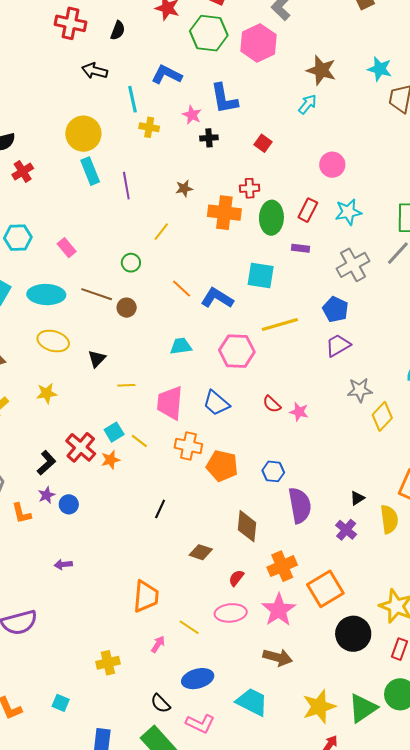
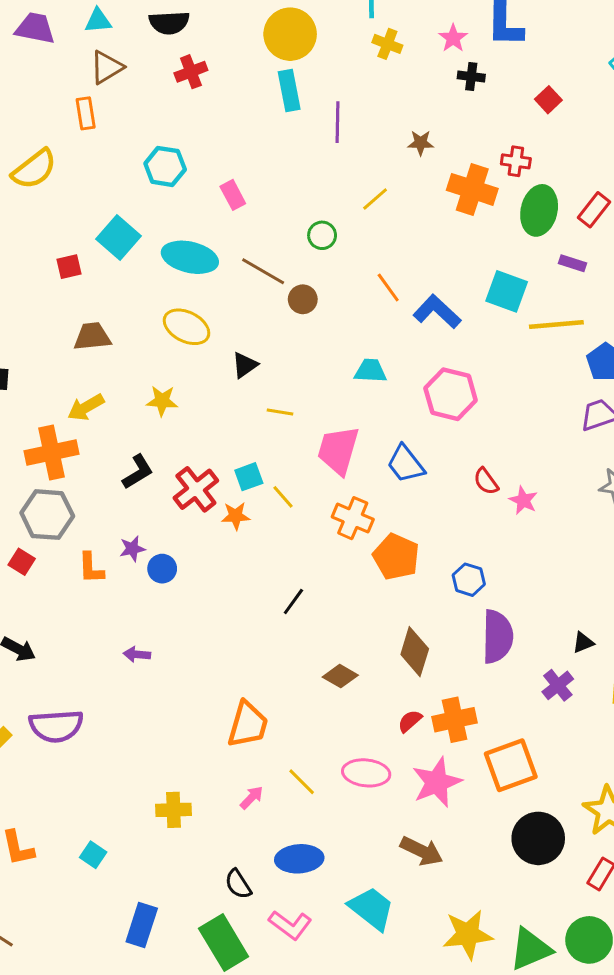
yellow line: (280, 324) -> (556, 324), moved
black L-shape: (46, 463) -> (138, 472), moved
red semicircle: (236, 578) -> (410, 721), moved

